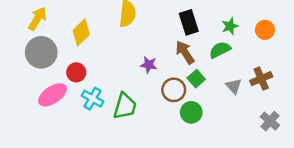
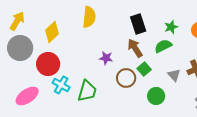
red circle: (76, 72) -> (48, 64), size x1.5
pink ellipse: (52, 95) -> (27, 96), moved
green circle: (191, 112) -> (156, 96), moved

